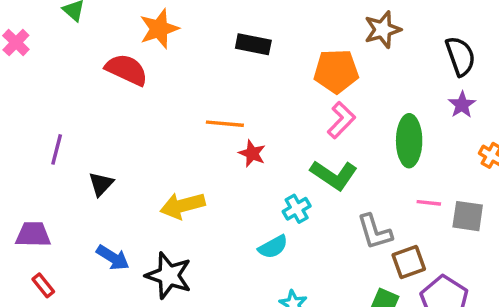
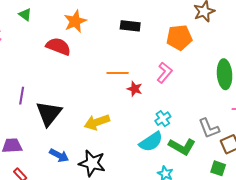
pink L-shape: (341, 120) -> (165, 73), moved
green L-shape: (334, 175) -> (182, 147), moved
black triangle: (101, 184) -> (49, 113), size x1.8
cyan semicircle: (273, 247) -> (151, 142), size x1.4

